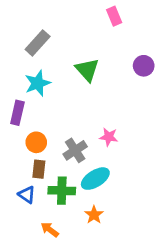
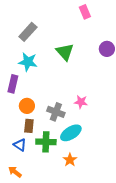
cyan star: (38, 83) -> (28, 62), turned 30
gray cross: (75, 150) -> (56, 112), turned -36
orange arrow: (50, 230) -> (15, 172), moved

